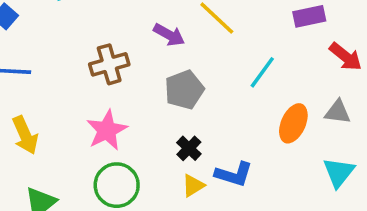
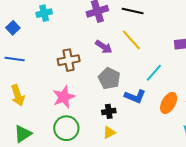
gray pentagon: (184, 90) -> (109, 78), turned -30
black cross: (189, 148) -> (109, 111), turned 32
blue L-shape: (234, 174) -> (135, 96), moved

